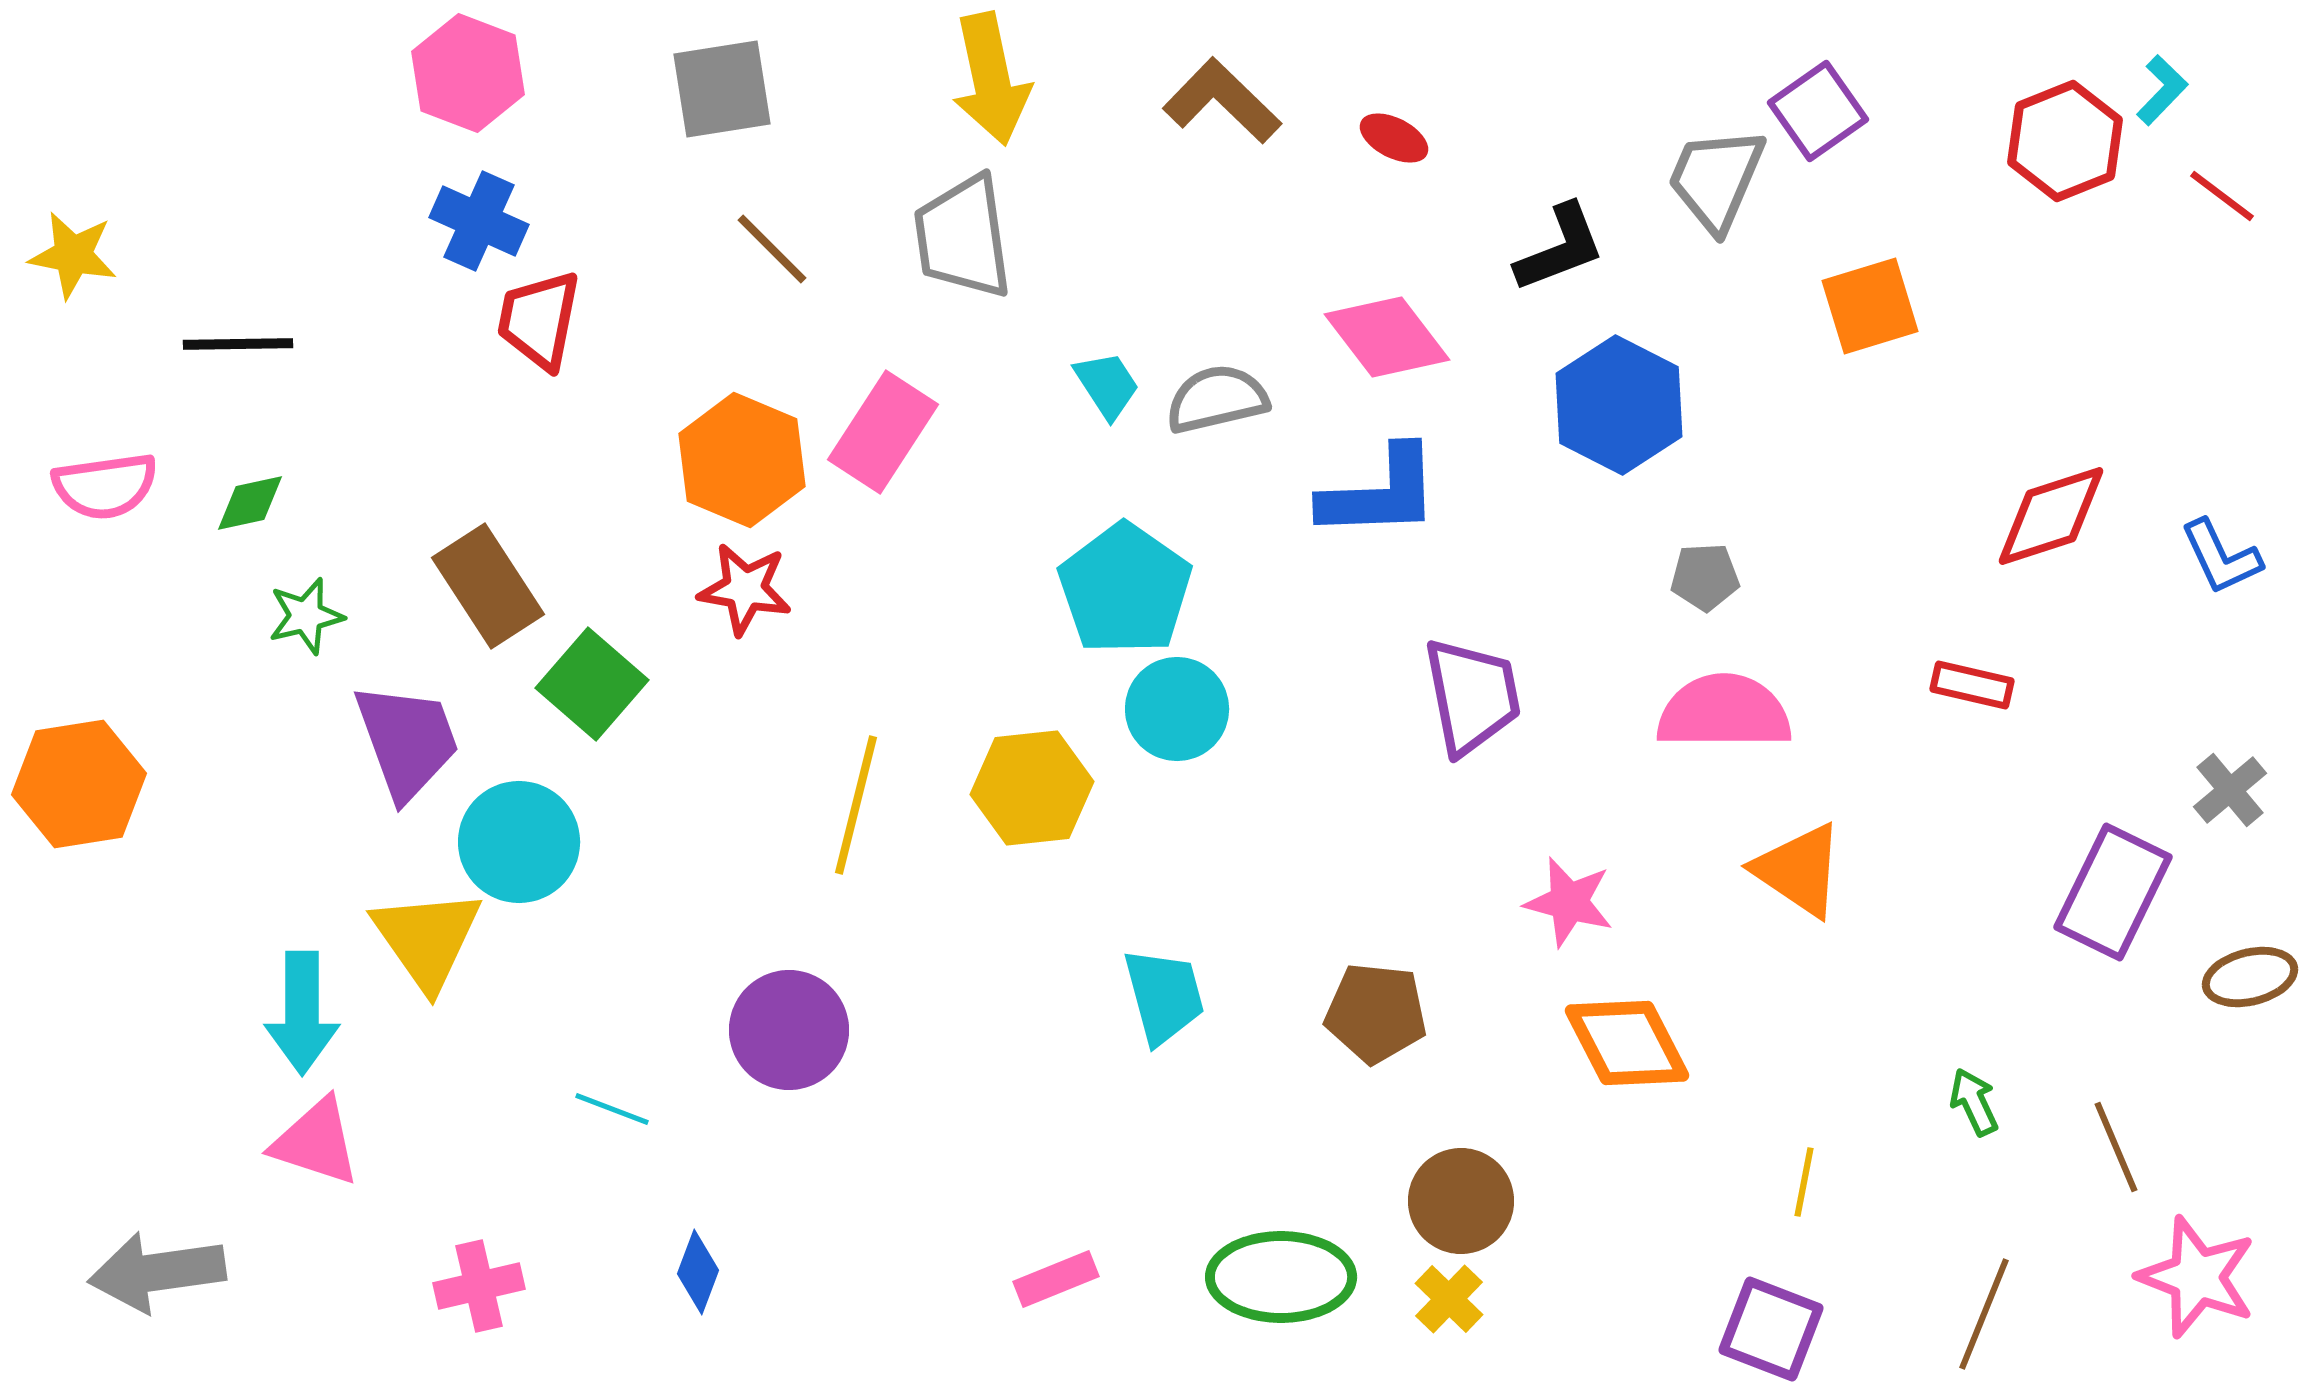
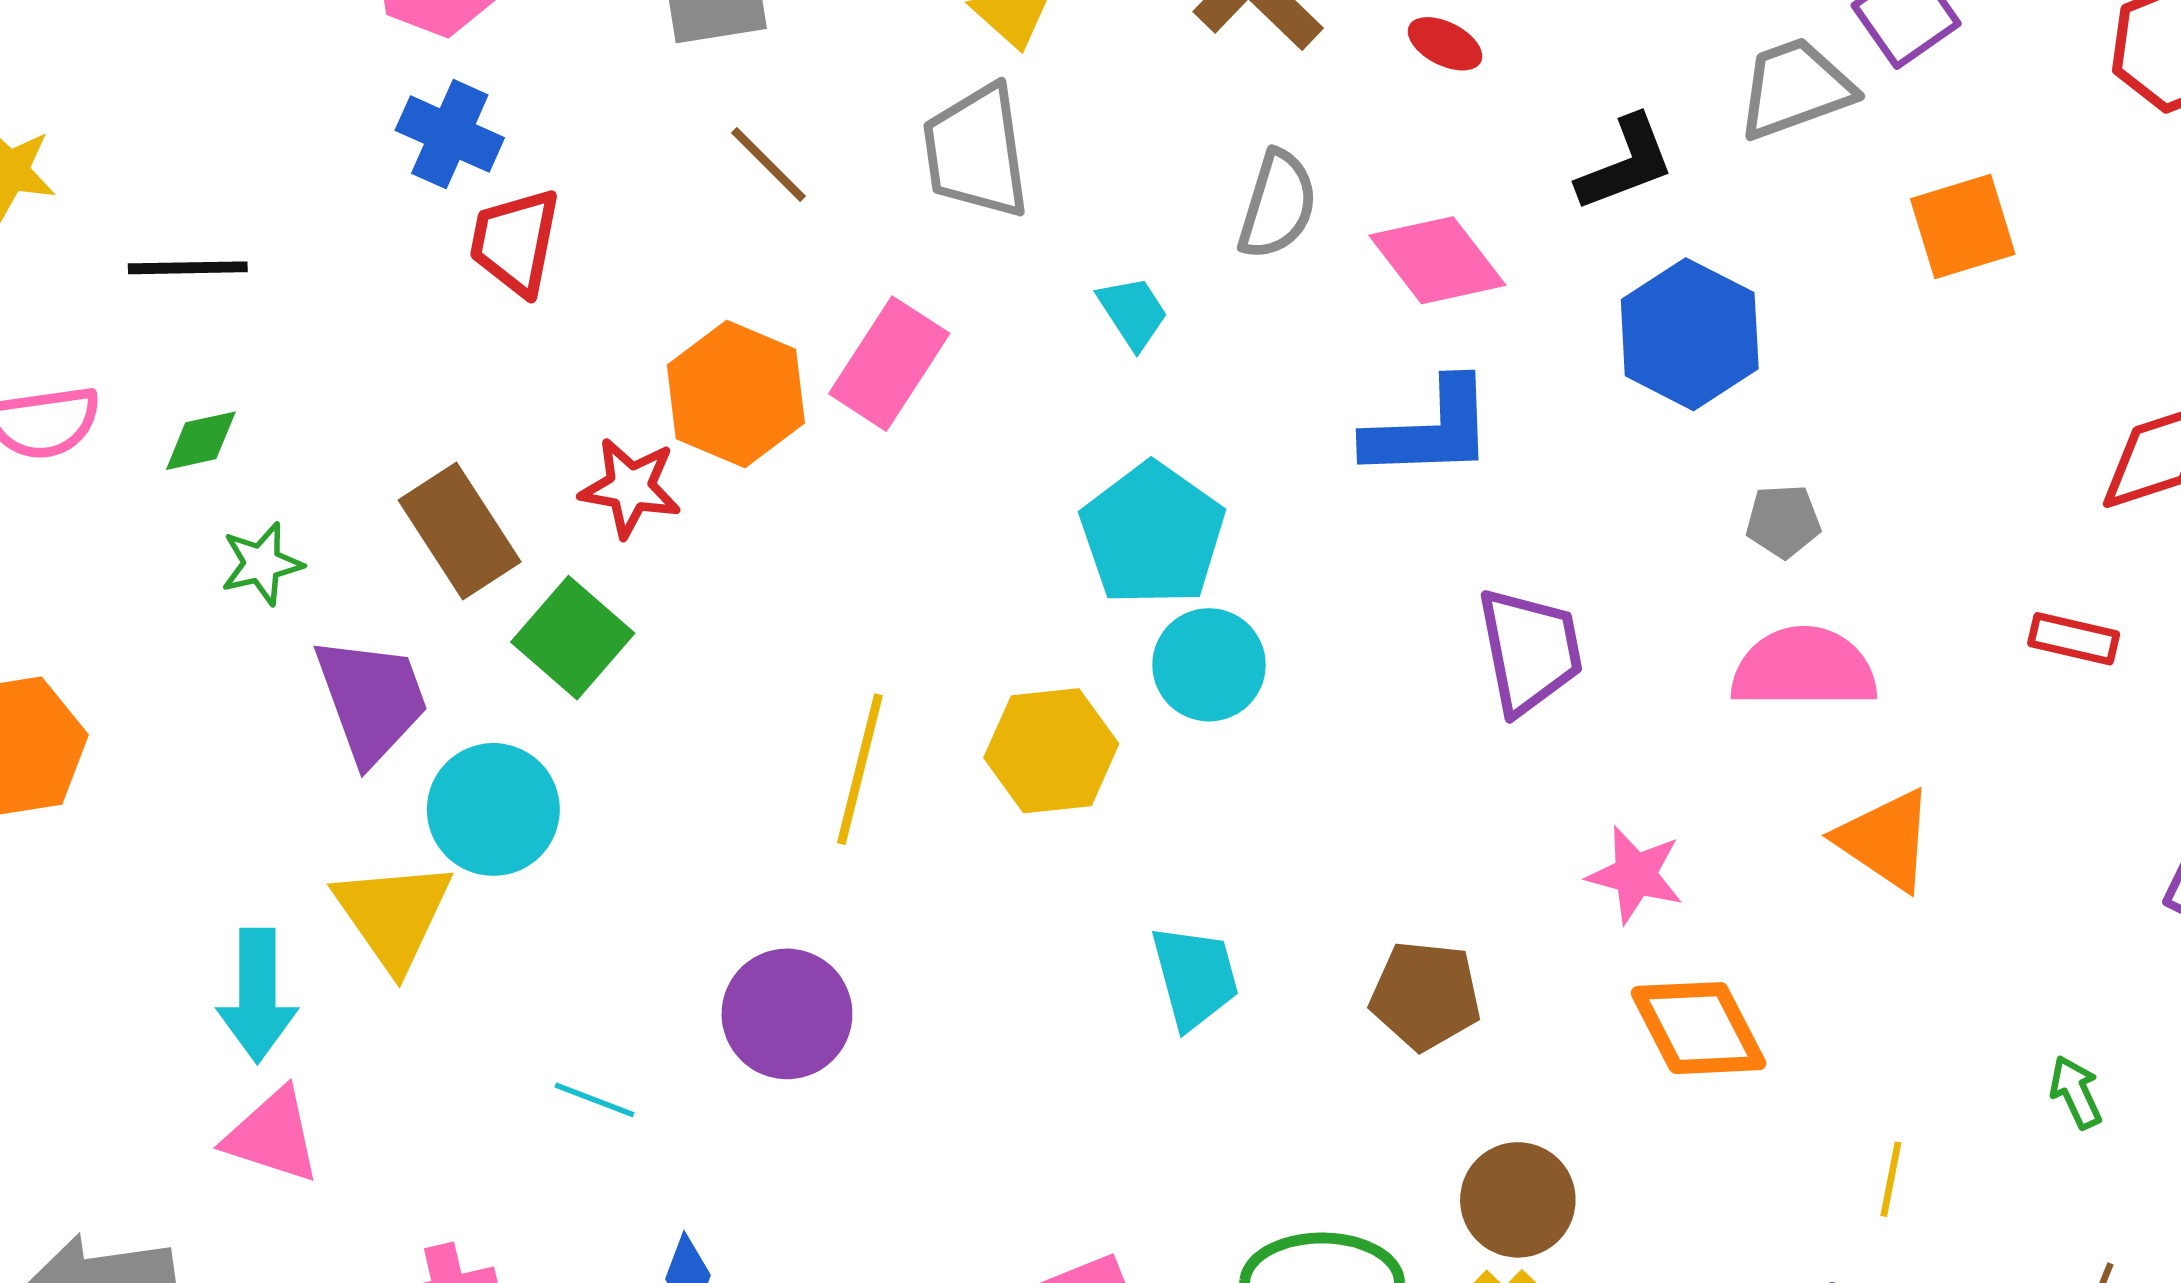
gray trapezoid: (1716, 179) -> (1795, 88), turned 47
gray semicircle: (1217, 399) -> (1278, 205), moved, turned 120
red star: (745, 589) -> (630, 488), moved

